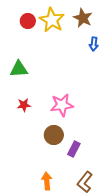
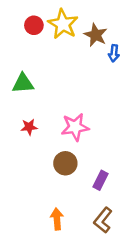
brown star: (83, 18) -> (96, 35), moved
purple rectangle: (74, 149) -> (100, 180), moved

